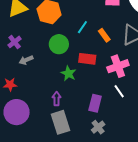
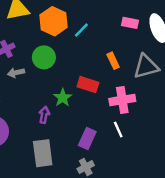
cyan line: (82, 27) -> (81, 30), moved
green circle: (59, 44) -> (44, 57), moved
purple arrow: (57, 99) -> (44, 115), moved

